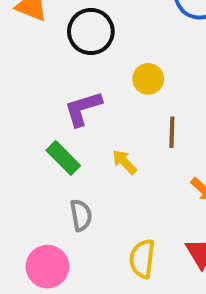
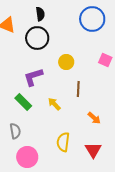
gray semicircle: (81, 215) -> (15, 131), moved
yellow semicircle: (142, 259) -> (63, 142), moved
pink circle: (47, 267) -> (27, 157), moved

